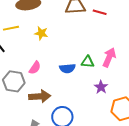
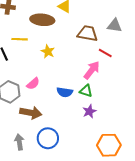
red line: (100, 12) -> (105, 53), moved
pink arrow: (109, 57) -> (92, 70), moved
purple star: (101, 87) -> (89, 111), moved

